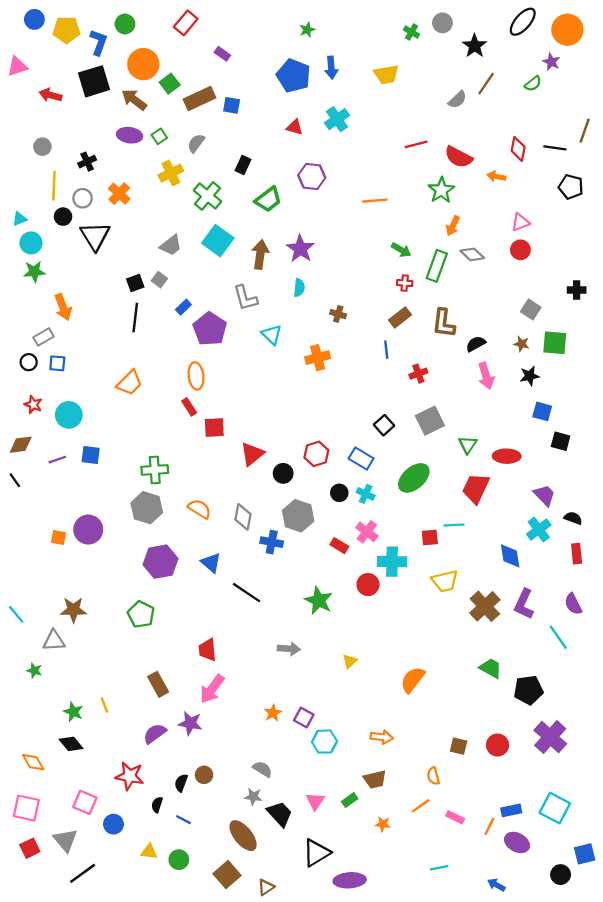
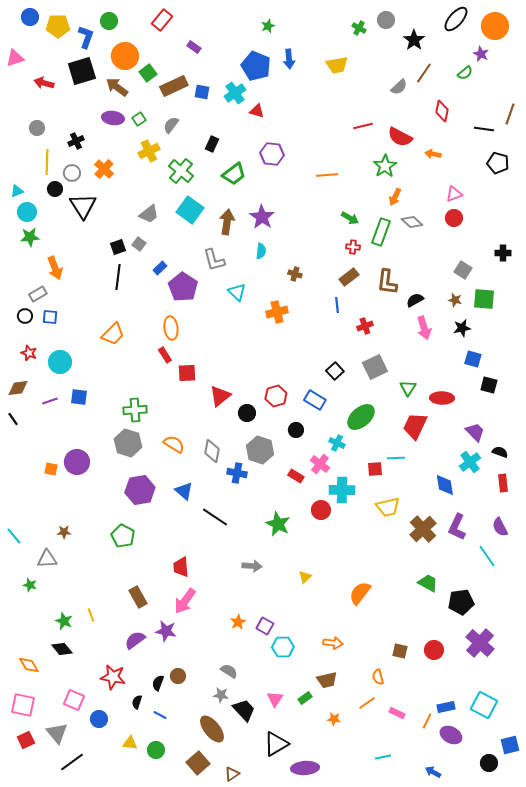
cyan cross: (337, 119) -> (235, 93), moved
red diamond: (518, 149) -> (442, 111), moved
cyan cross: (366, 494) -> (337, 443), moved
brown star: (73, 610) -> (64, 532), size x0.6

